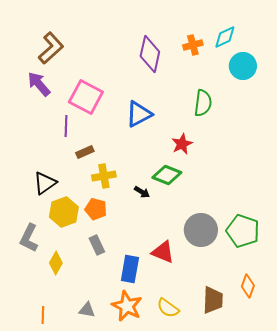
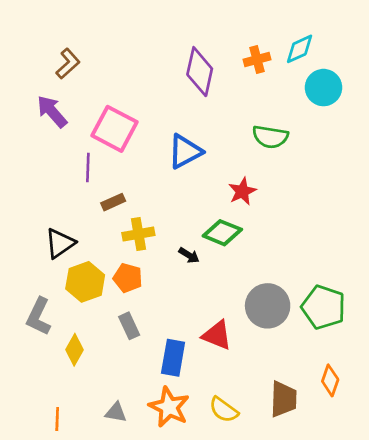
brown L-shape: (51, 48) -> (68, 64), size x0.7
green semicircle: (203, 103) -> (270, 137), turned 92

